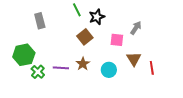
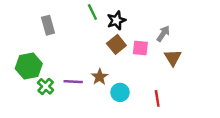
brown square: (85, 37) -> (116, 44), moved
brown triangle: (134, 59) -> (173, 58), moved
red line: (152, 68) -> (157, 98), moved
cyan circle: (109, 70) -> (120, 92), moved

